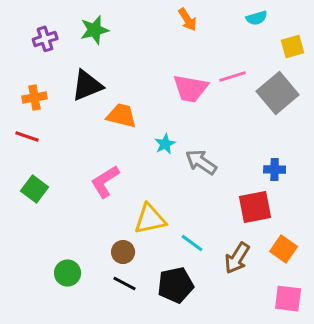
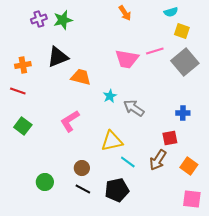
purple cross: (45, 39) -> (39, 19), moved
yellow square: (293, 46) -> (182, 31), moved, turned 35
red square: (255, 207) -> (170, 138), size x0.7
yellow triangle: (150, 219) -> (112, 141), moved
brown arrow: (237, 258) -> (158, 160), moved

